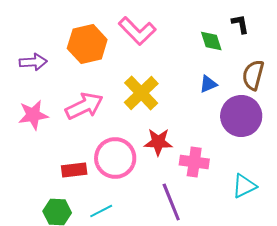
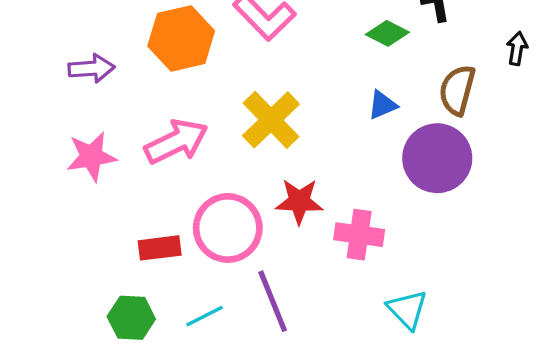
green diamond: (211, 41) -> (387, 33), turned -45
cyan triangle: (244, 186) -> (407, 309), moved, turned -48
purple line: (171, 202) -> (273, 301), moved

